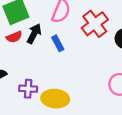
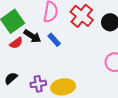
black arrow: (34, 34) -> (32, 36), turned 108

